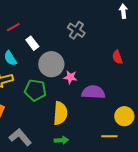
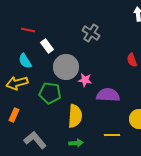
red line: (13, 27) -> (28, 30), turned 40
yellow line: (109, 136) -> (112, 135), moved

